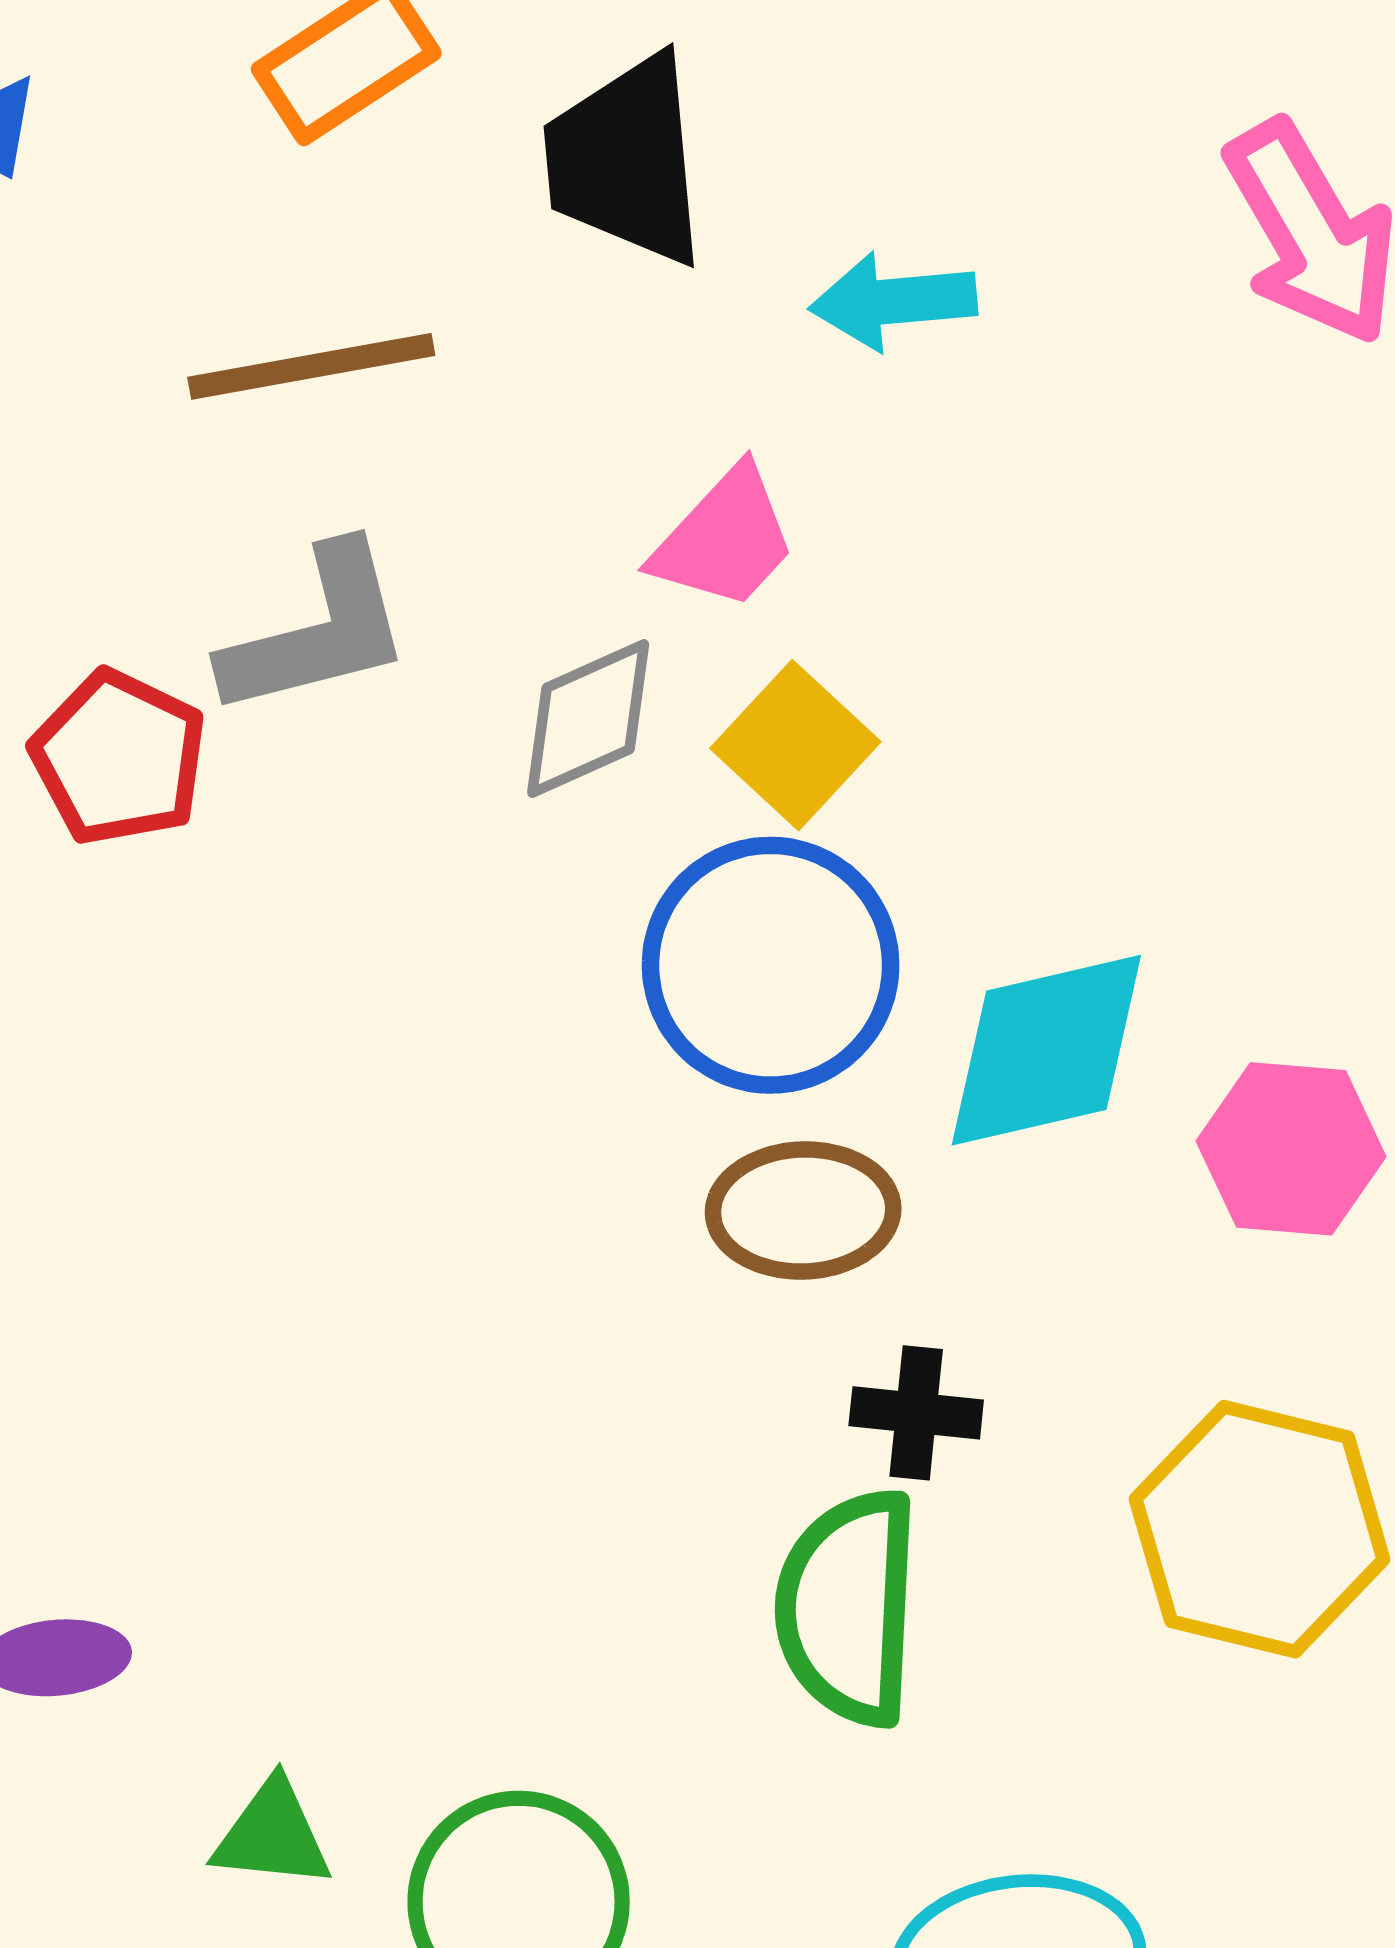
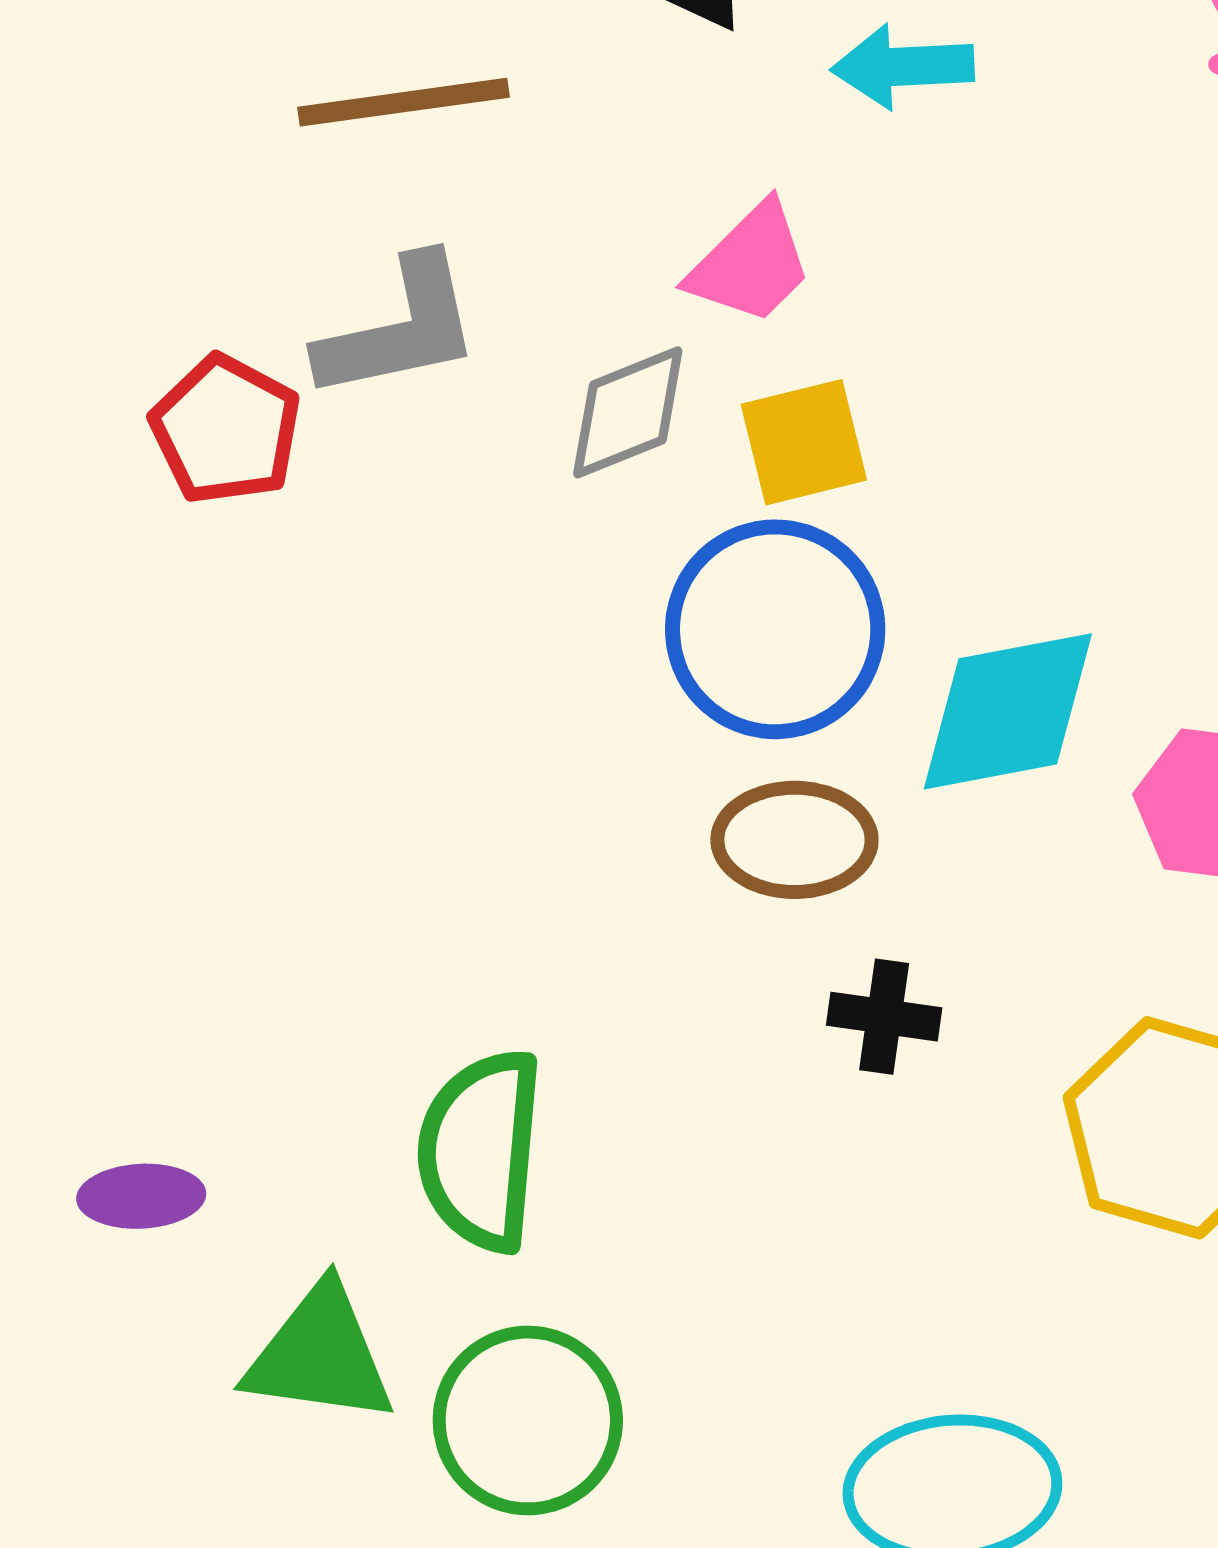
yellow square: (795, 745) -> (804, 442), turned 31
green semicircle: (848, 1607) -> (481, 1150), moved
green triangle: (272, 1835) -> (320, 1355), size x1.5

